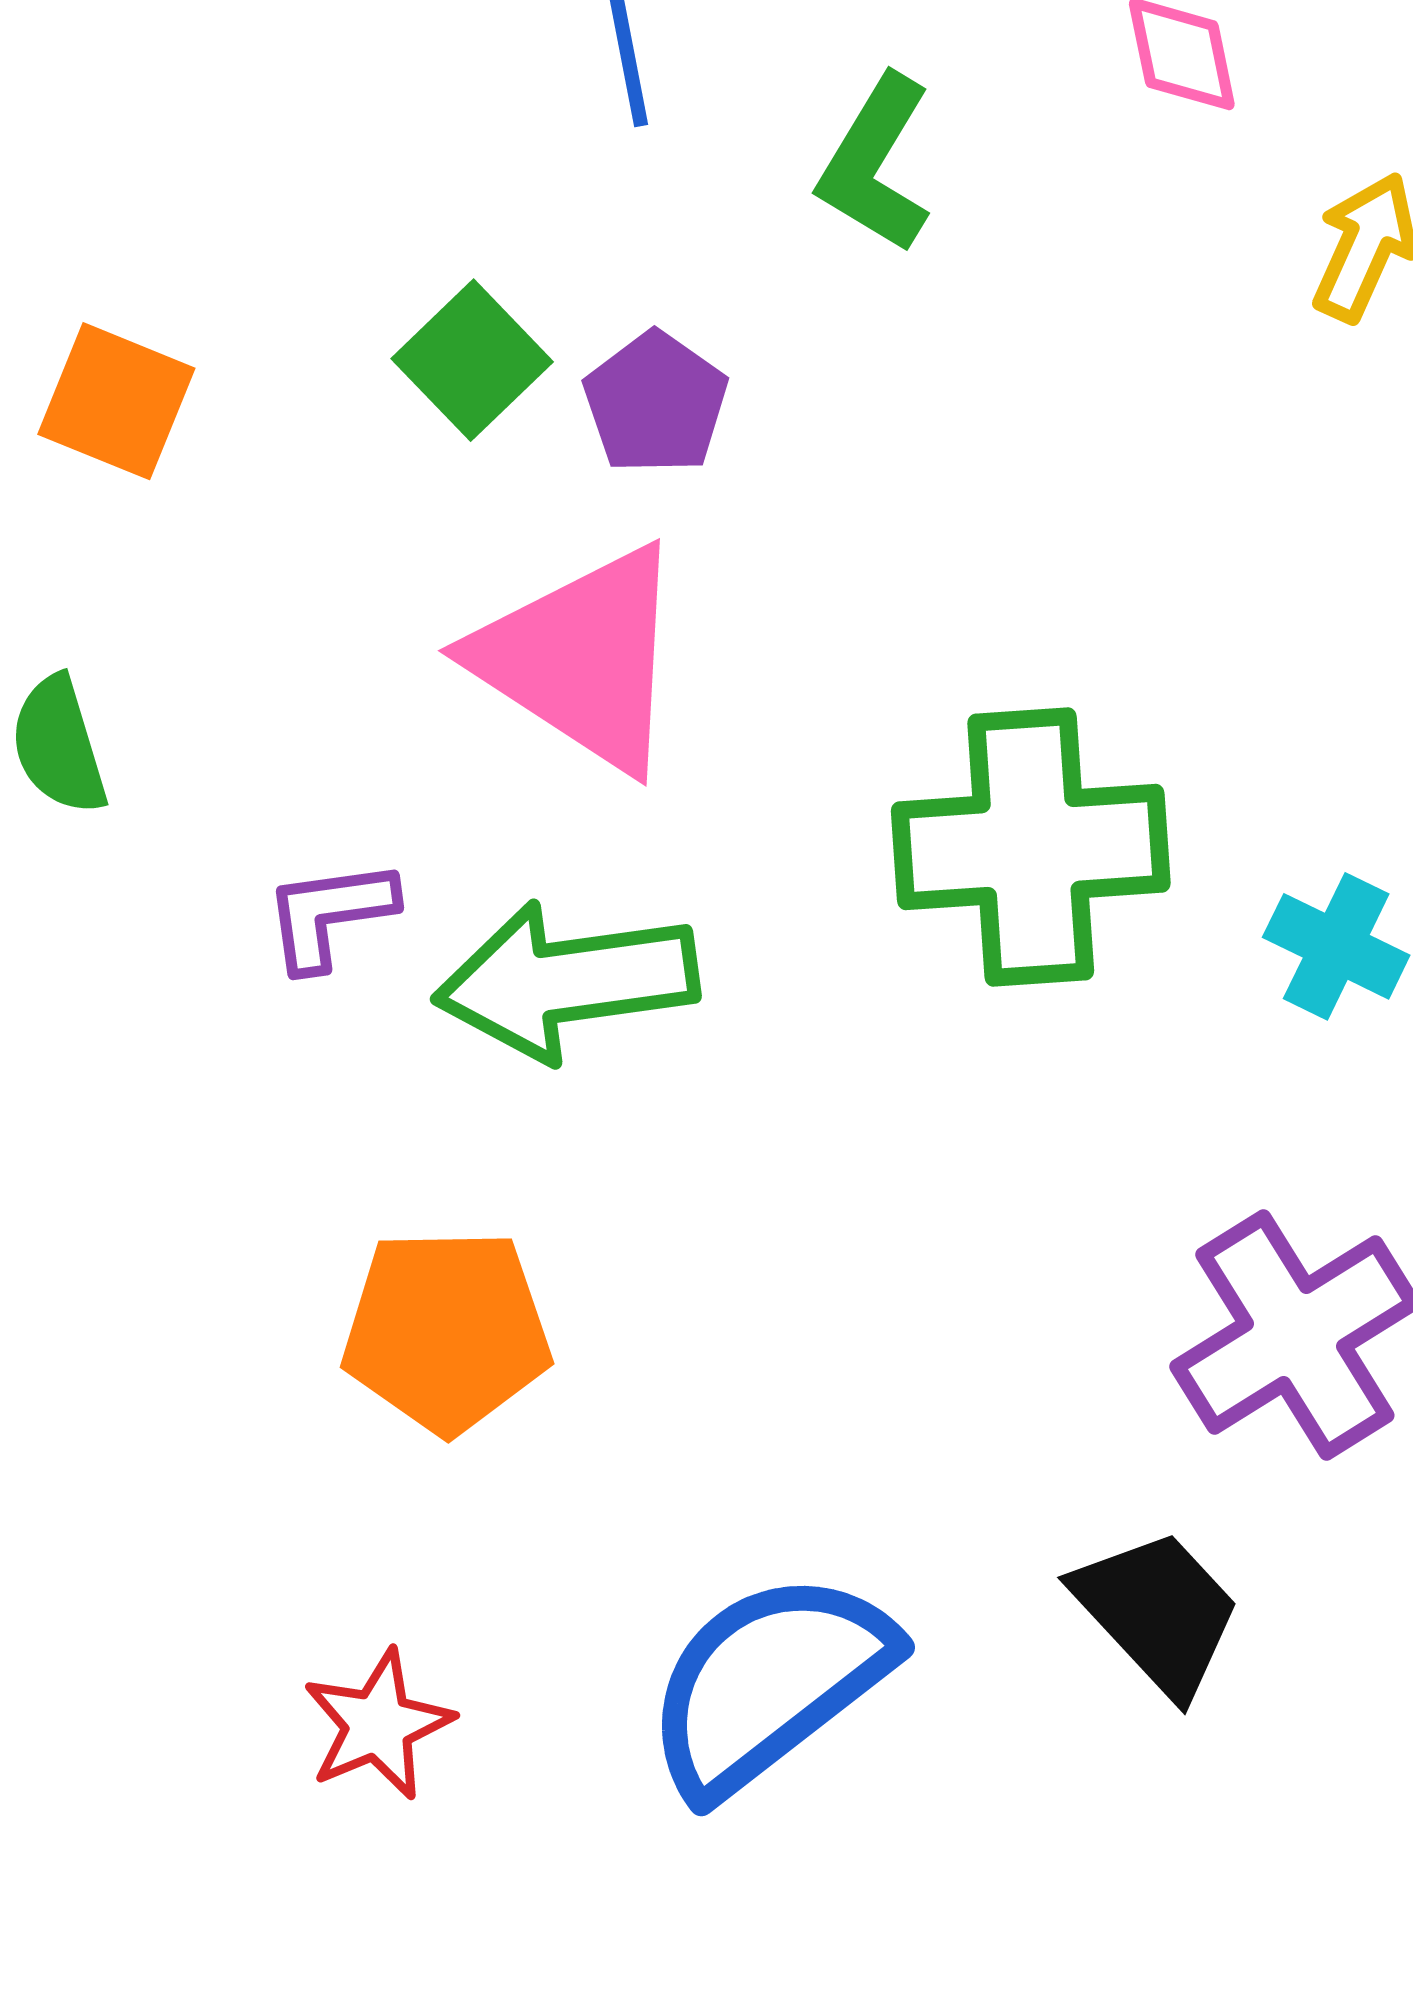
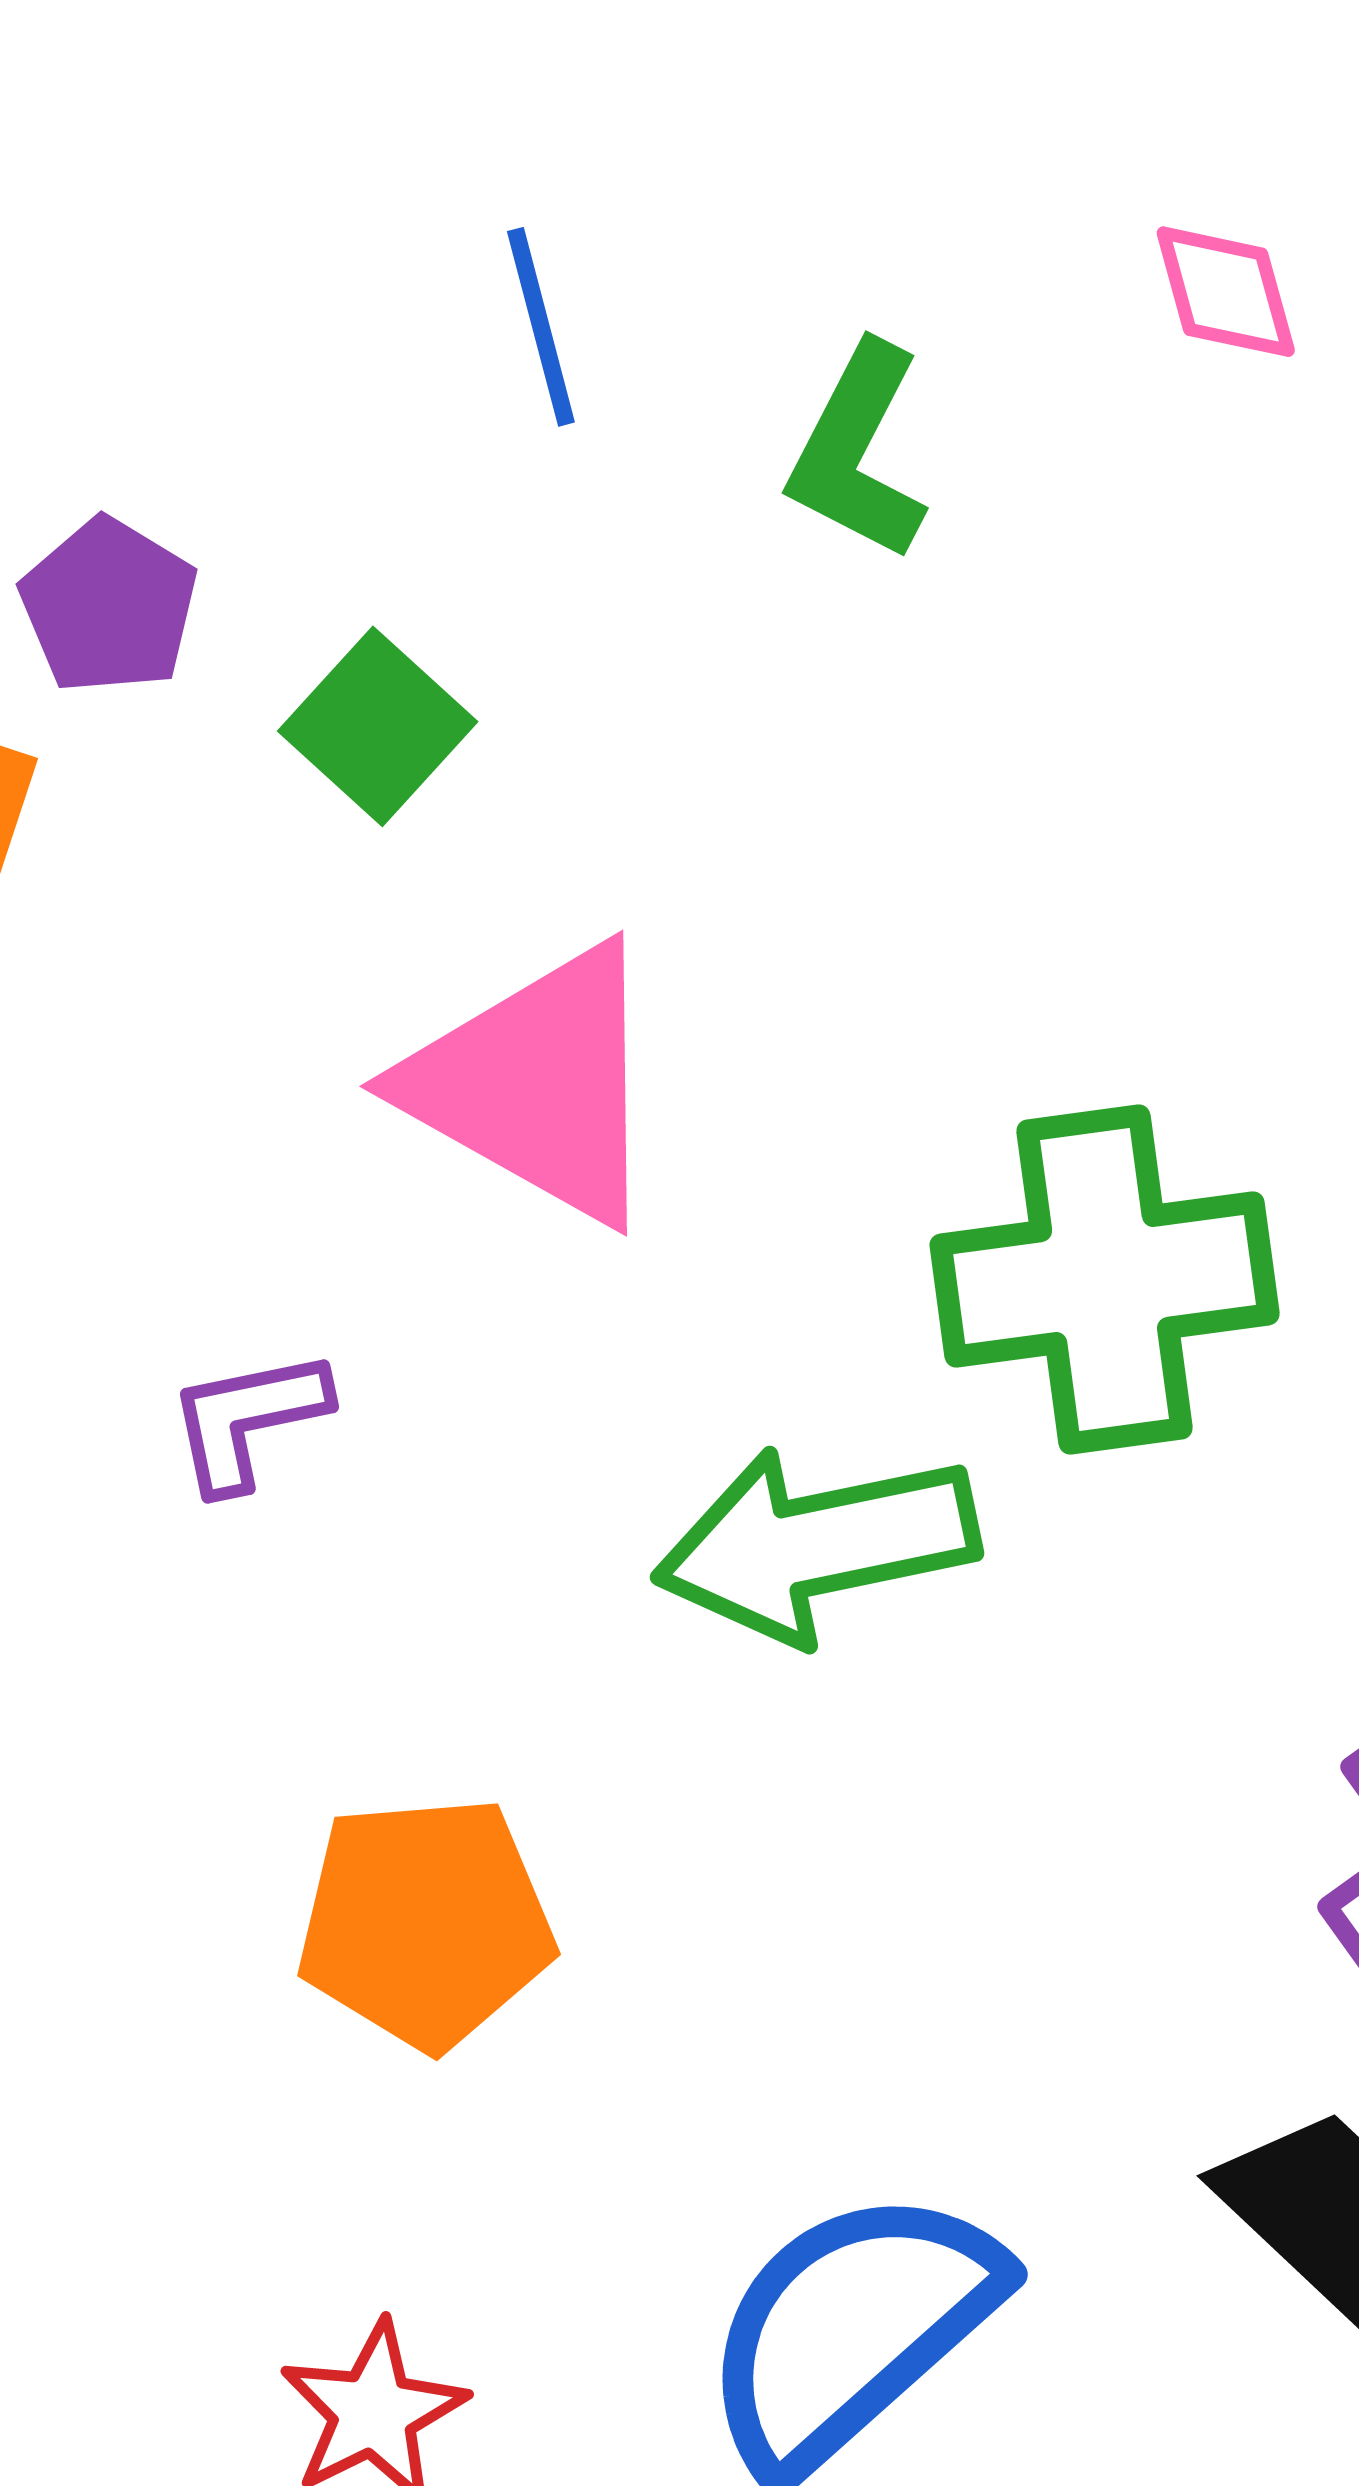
purple pentagon: (656, 403) -> (109, 606), moved
green arrow: (566, 981) -> (816, 1545), moved

